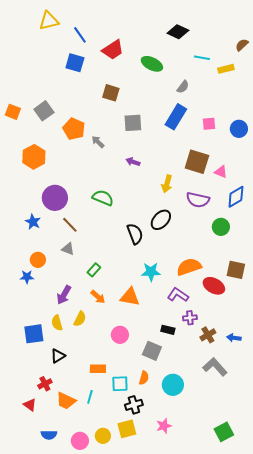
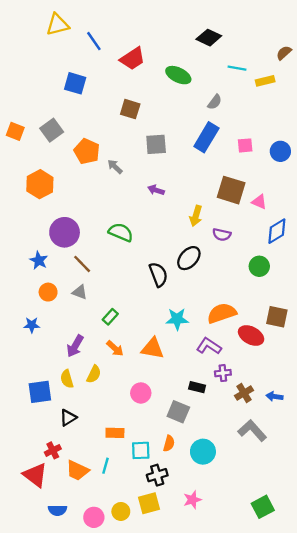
blue square: (75, 63) -> (75, 83), moved
purple semicircle: (198, 200) -> (222, 235), moved, size x0.7
orange circle: (38, 260) -> (48, 292), moved
red triangle: (30, 405) -> (35, 475), size x1.6

